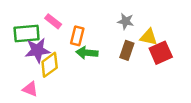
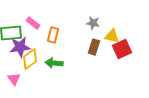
green arrow: (87, 53) -> (54, 63), moved
pink triangle: (30, 89) -> (14, 79), turned 32

